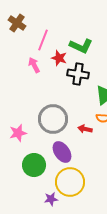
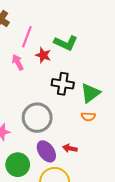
black cross: (78, 74) -> (63, 84), moved
red arrow: (85, 129) -> (70, 148), moved

